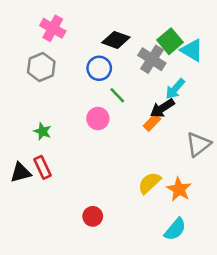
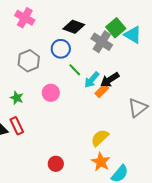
gray hexagon: (41, 67) -> (29, 61), moved
cyan arrow: (175, 89) -> (92, 80), moved
pink circle: (98, 118) -> (51, 93), moved
orange star: (179, 189) -> (101, 162), moved

